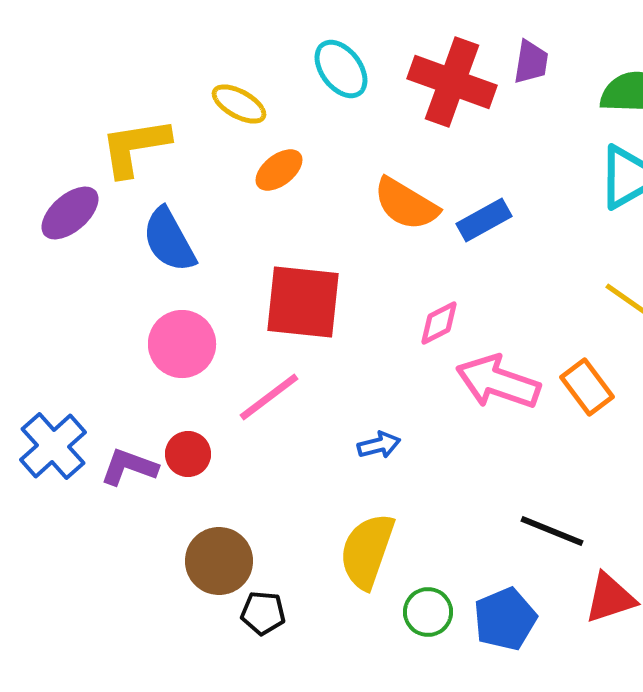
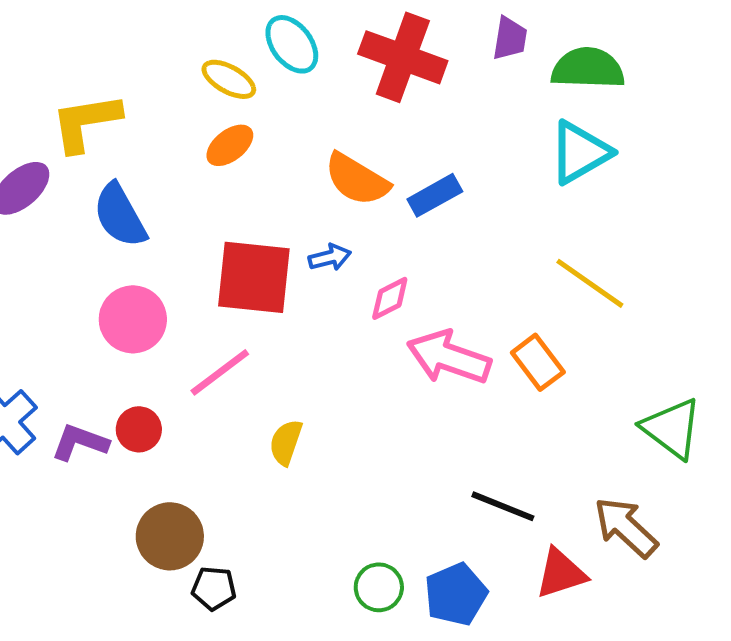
purple trapezoid: (531, 62) -> (510, 38), moved
yellow ellipse: (239, 104) -> (229, 79), moved
blue arrow: (379, 445) -> (330, 257), moved
yellow semicircle: (367, 551) -> (286, 442), moved, size x0.6

